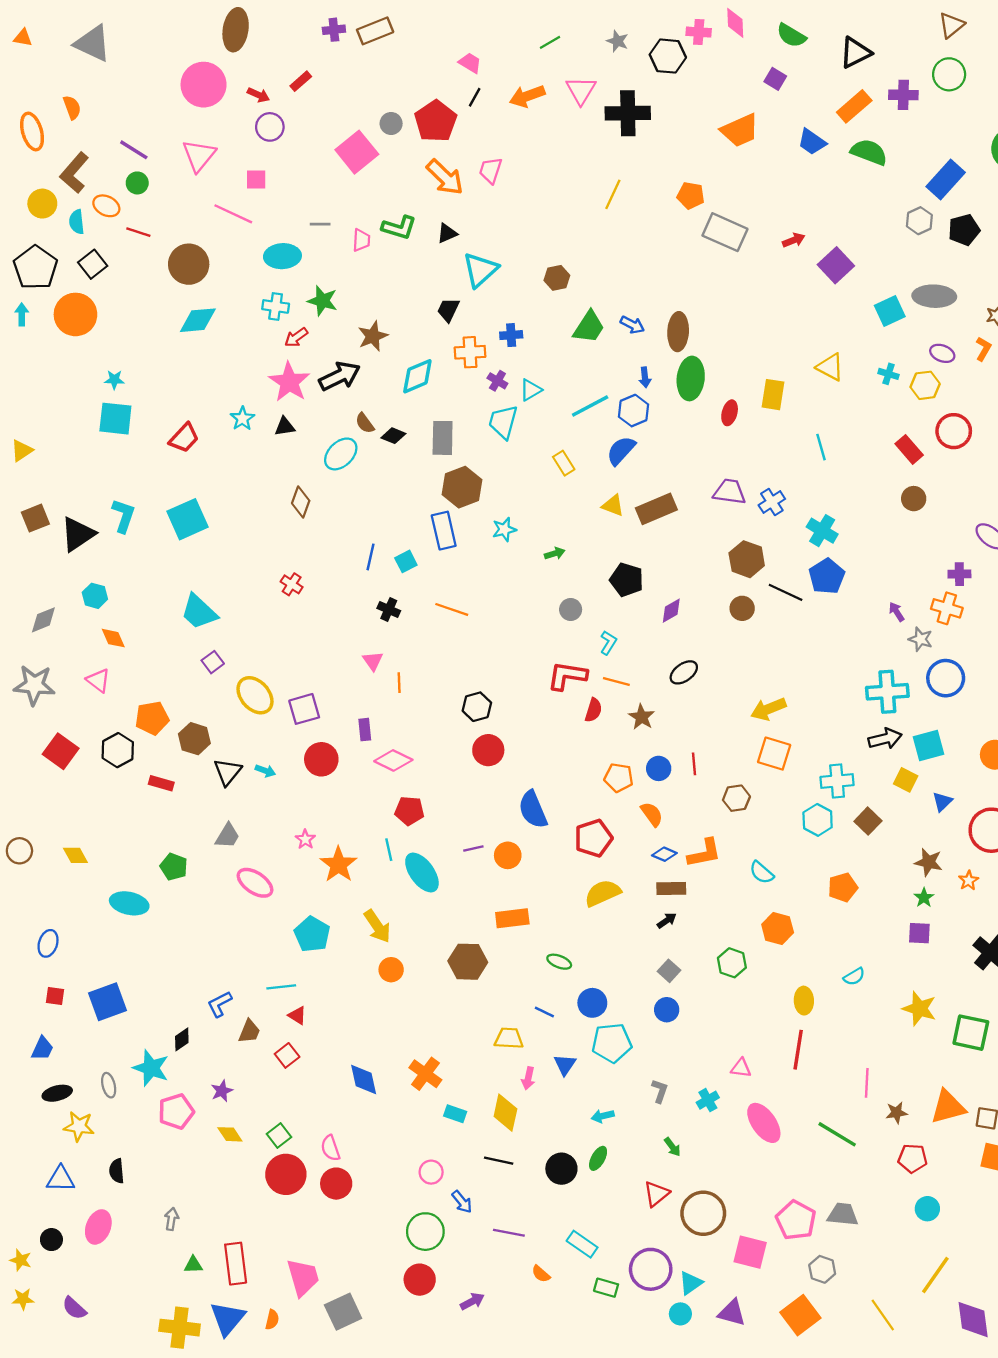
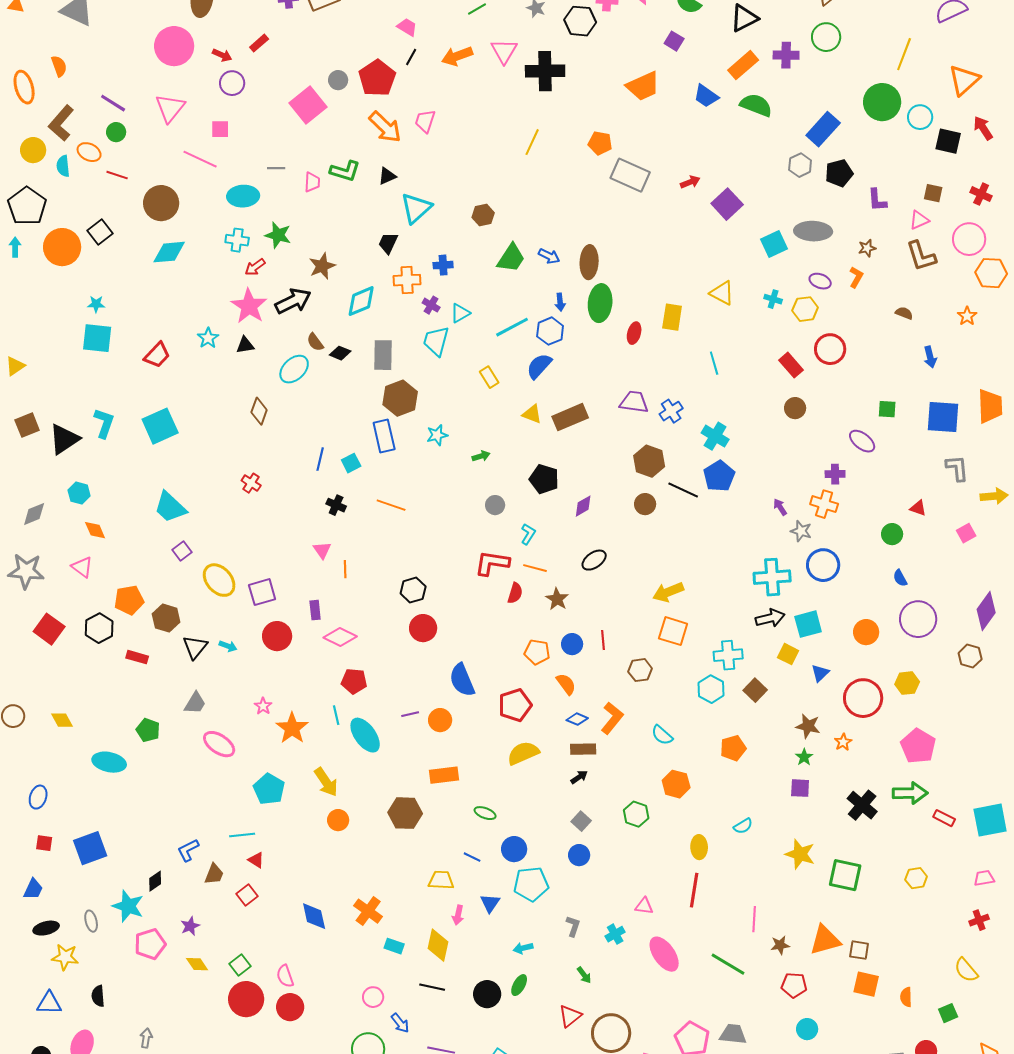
black square: (93, 264) -> (100, 232), moved
orange L-shape: (704, 853) -> (612, 718), turned -40

